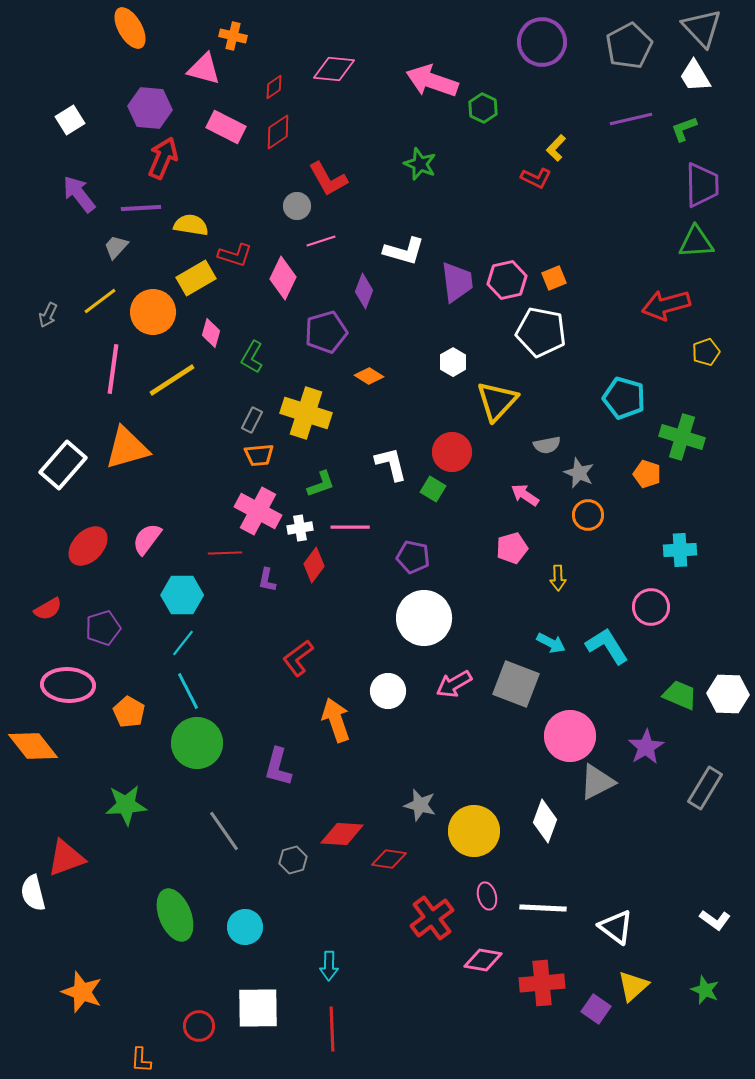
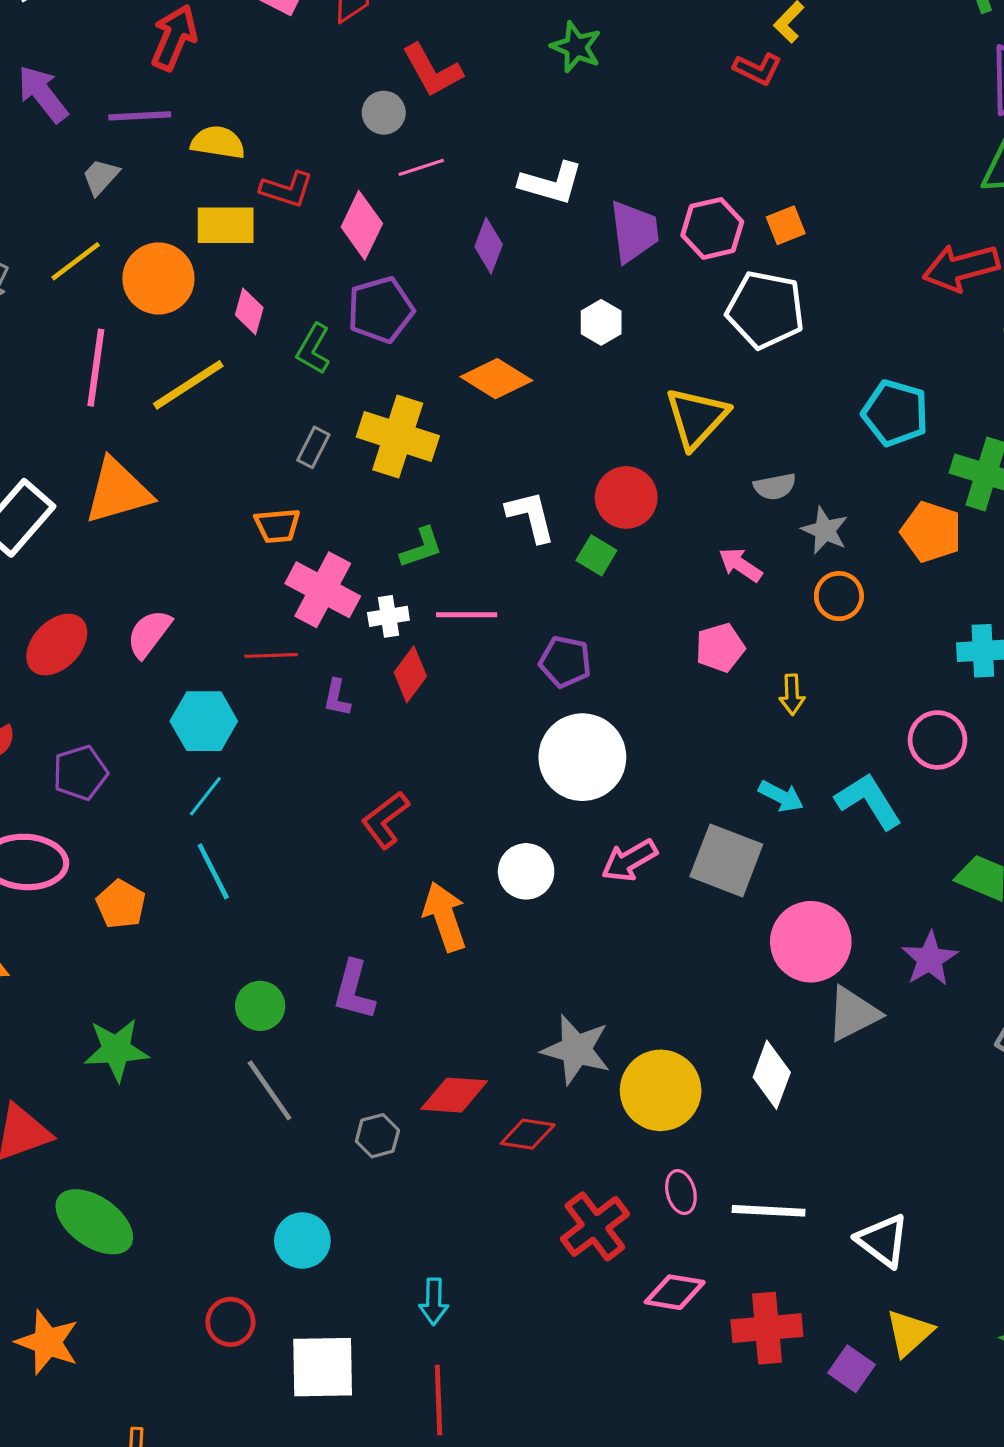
yellow rectangle: (196, 278) -> (226, 225), turned 30
purple pentagon: (326, 332) -> (381, 310), moved
white hexagon: (453, 362) -> (601, 322), moved
orange diamond: (369, 376) -> (496, 379), size x1.5
orange trapezoid: (259, 455) -> (277, 526), moved
orange pentagon: (647, 474) -> (931, 532), size x1.4
green circle: (197, 743) -> (260, 1006), moved, size x0.6
gray star: (420, 805) -> (576, 1050), size x1.4
green ellipse: (175, 915) -> (94, 1222), moved, turned -33
red circle: (199, 1026) -> (230, 1322), moved

